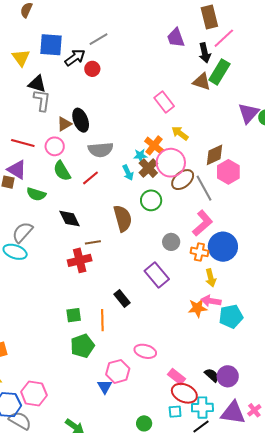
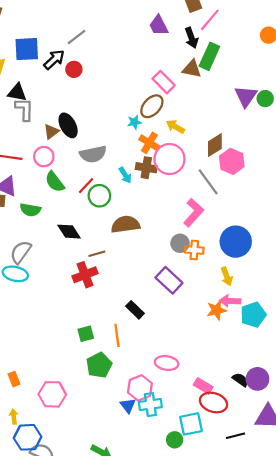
pink rectangle: (164, 102) -> (164, 82), moved
cyan star: (140, 155) -> (134, 122), moved
brown cross: (148, 168) -> (146, 168), turned -30
brown ellipse: (183, 180) -> (152, 106), moved
green circle: (151, 200) -> (99, 196), moved
brown semicircle: (123, 218) -> (125, 224), turned -76
pink L-shape: (203, 223) -> (194, 213), moved
orange cross: (199, 252) -> (194, 250), moved
pink hexagon: (34, 393) -> (52, 394), moved
cyan cross: (202, 408) -> (150, 405), moved
cyan square: (175, 412) -> (191, 424), moved, size x1.6
black line: (201, 427) -> (236, 436), turned 30

